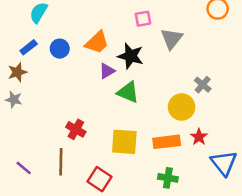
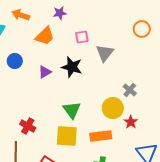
orange trapezoid: (97, 42) -> (45, 36), moved
purple triangle: (107, 71) -> (45, 72), moved
green triangle: (128, 92) -> (72, 110), moved, turned 30
red star: (199, 137) -> (131, 122), moved

